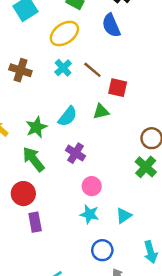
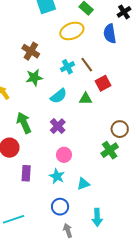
cyan cross: (63, 68) -> (67, 67), moved
red square: (118, 88) -> (103, 83), turned 35
green star: (36, 127) -> (34, 78), moved
purple rectangle: (35, 222) -> (26, 173), moved

